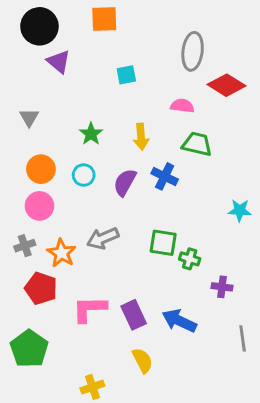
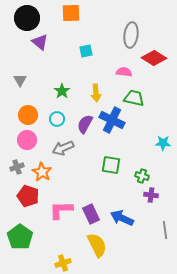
blue cross: (165, 176) -> (112, 120), size x1.4
gray arrow: (103, 238) -> (63, 148), moved
green cross: (190, 259) -> (142, 176), moved
yellow semicircle: (143, 360) -> (97, 245), size x1.4

